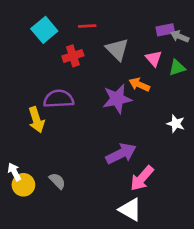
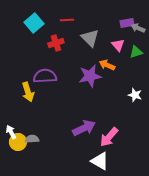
purple arrow: (121, 154) -> (84, 128), moved
gray semicircle: (57, 181) -> (32, 139), moved, turned -48

